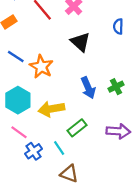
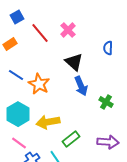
green cross: (116, 87) -> (106, 102), turned -32
blue arrow: (88, 88) -> (81, 86), moved

